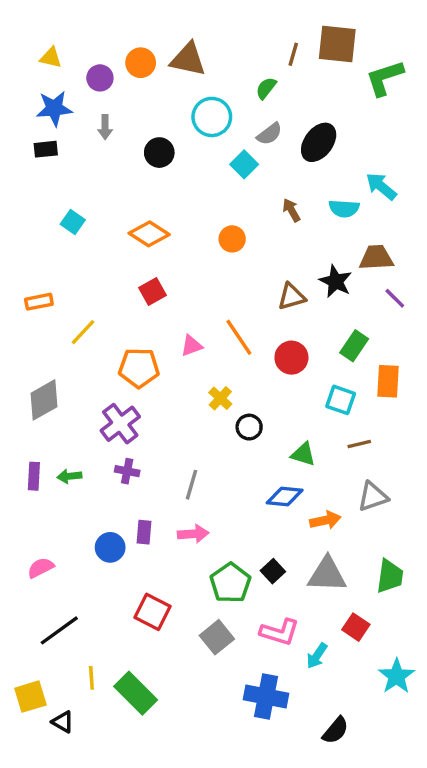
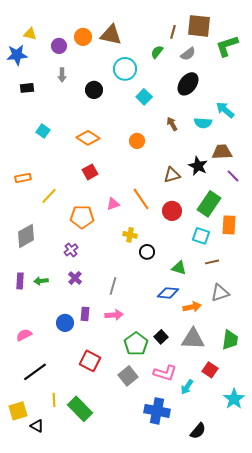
blue star: (54, 108) -> (17, 55), moved
gray semicircle: (269, 134) -> (188, 54), moved
green rectangle: (354, 346) -> (209, 204), size x1.4
yellow cross: (220, 398) -> (130, 235), turned -32
purple cross: (120, 424) -> (71, 250), size x0.6
purple cross: (127, 471) -> (75, 278), turned 32

